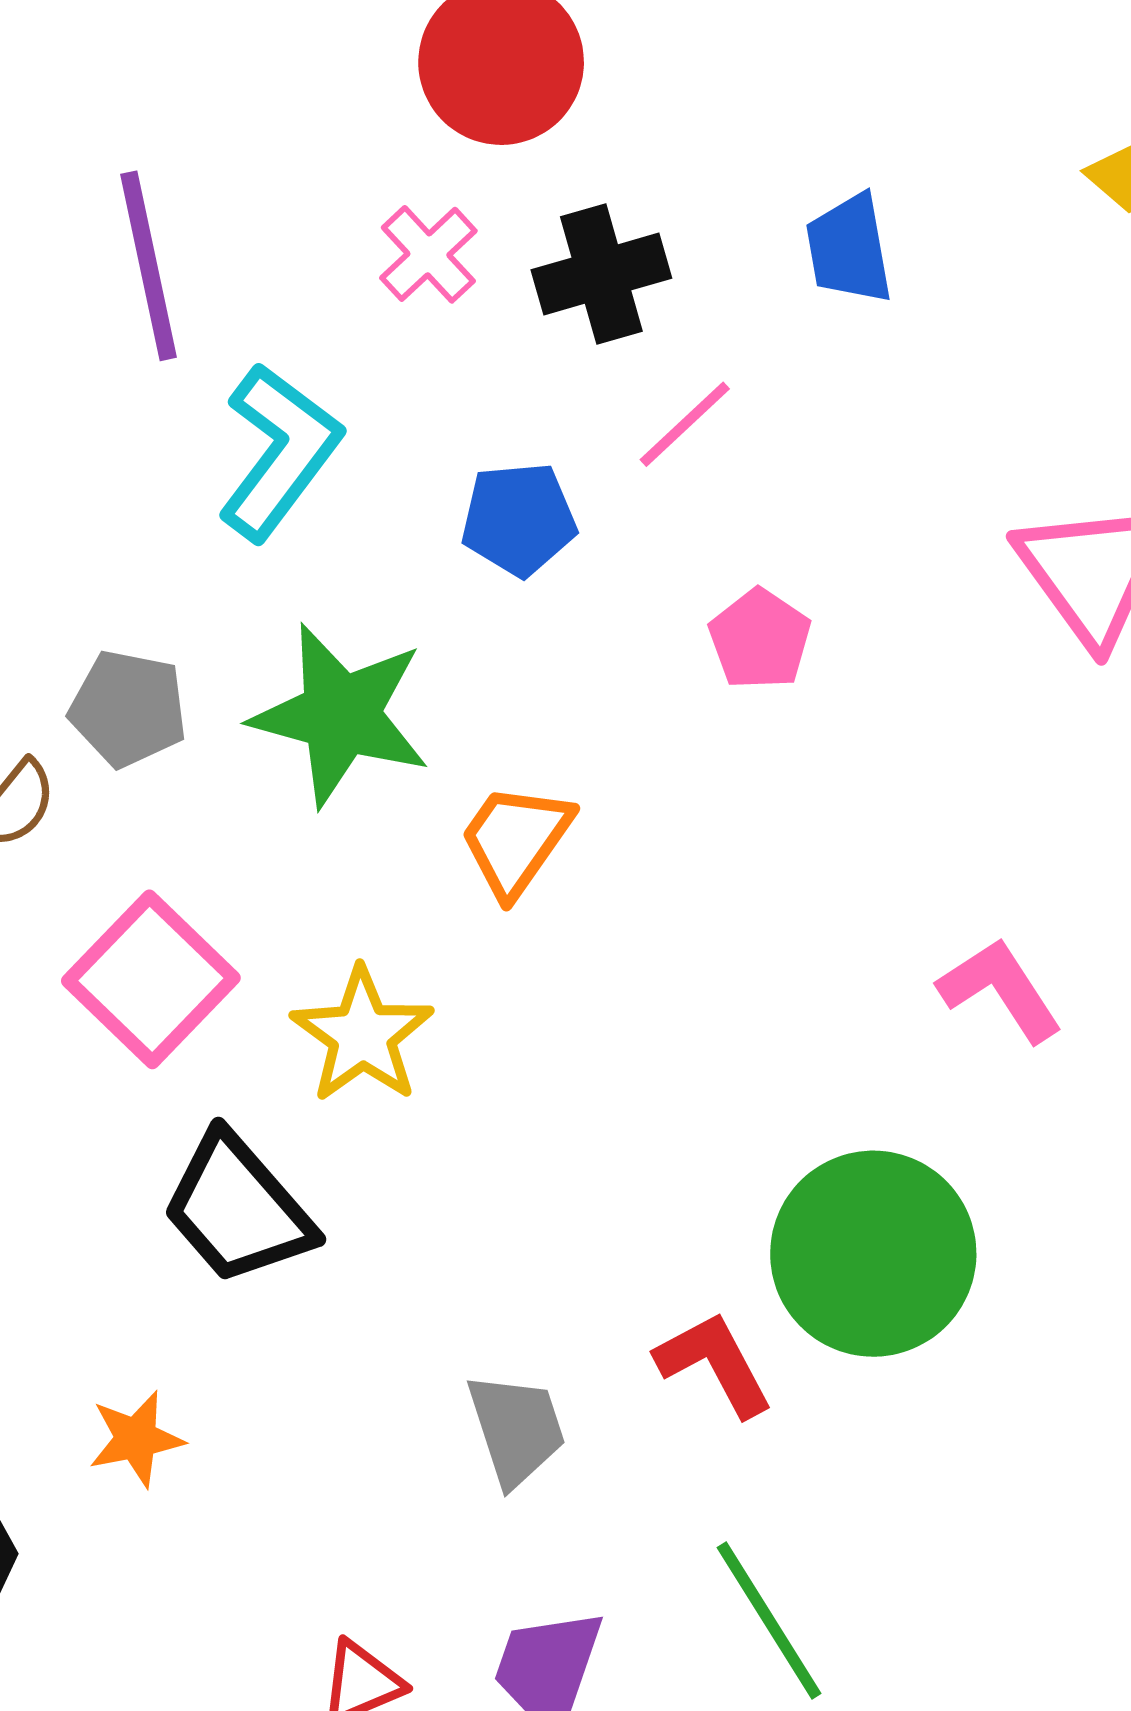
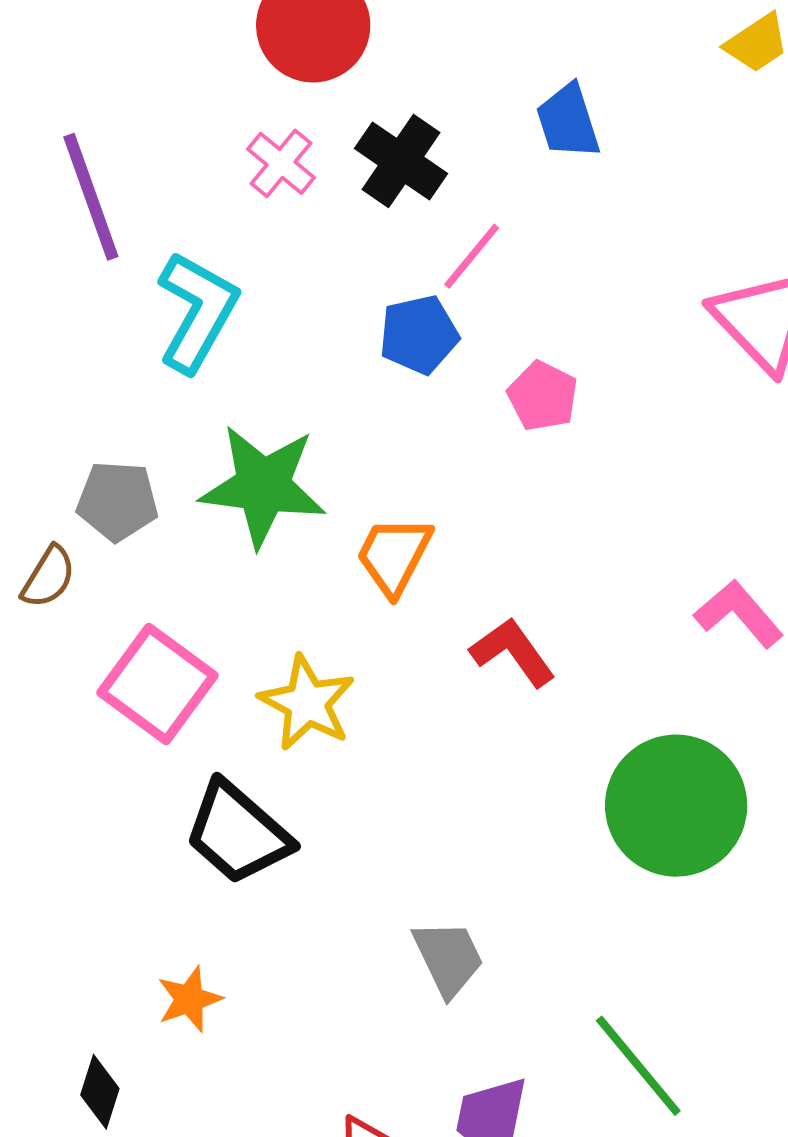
black cross: (601, 274) -> (401, 161), turned -32
blue pentagon: (519, 519) -> (419, 335), moved
red L-shape: (714, 1364) -> (513, 652), moved

